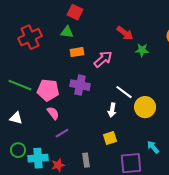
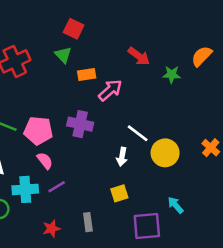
green triangle: (67, 32) -> (63, 55), turned 40
green star: (142, 50) -> (172, 74), moved
orange rectangle: (77, 52) -> (87, 74), moved
cyan cross: (38, 158) -> (25, 189), moved

